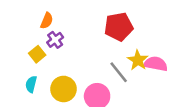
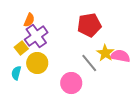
purple cross: (55, 40) -> (36, 36), size x1.6
yellow circle: (64, 89) -> (37, 63), moved

